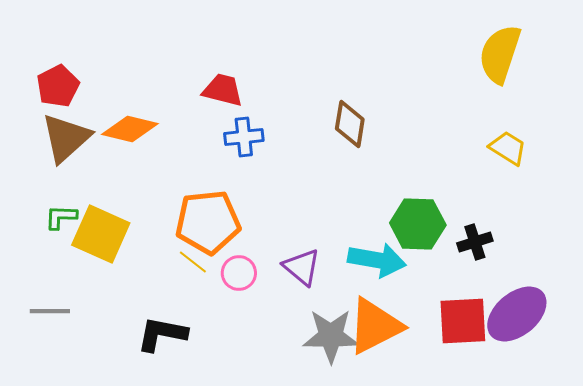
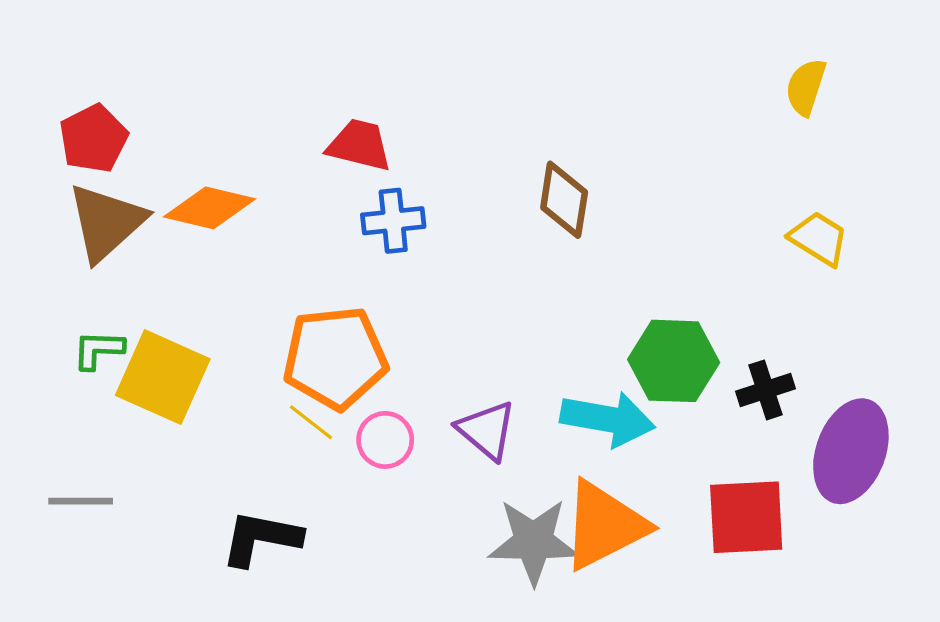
yellow semicircle: (500, 54) -> (806, 87), size x0.6
purple ellipse: (517, 314) -> (851, 451), moved, turned -30

